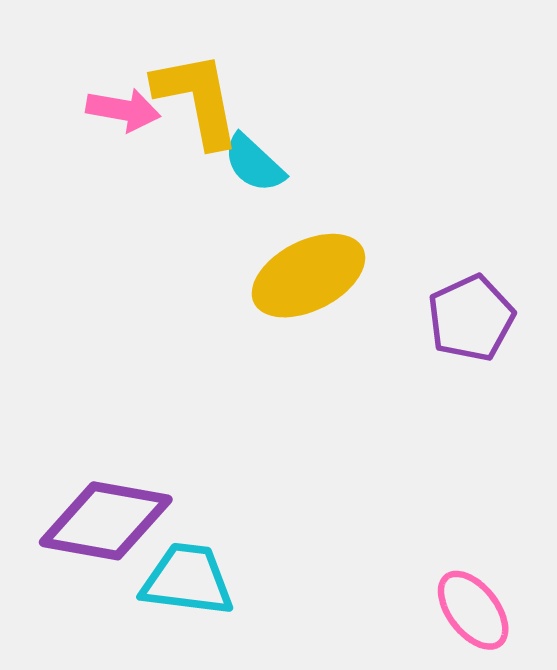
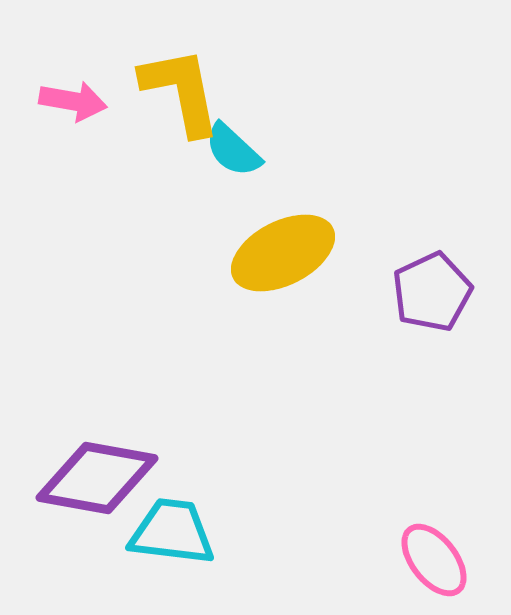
pink arrow: (123, 110) -> (73, 101), moved

